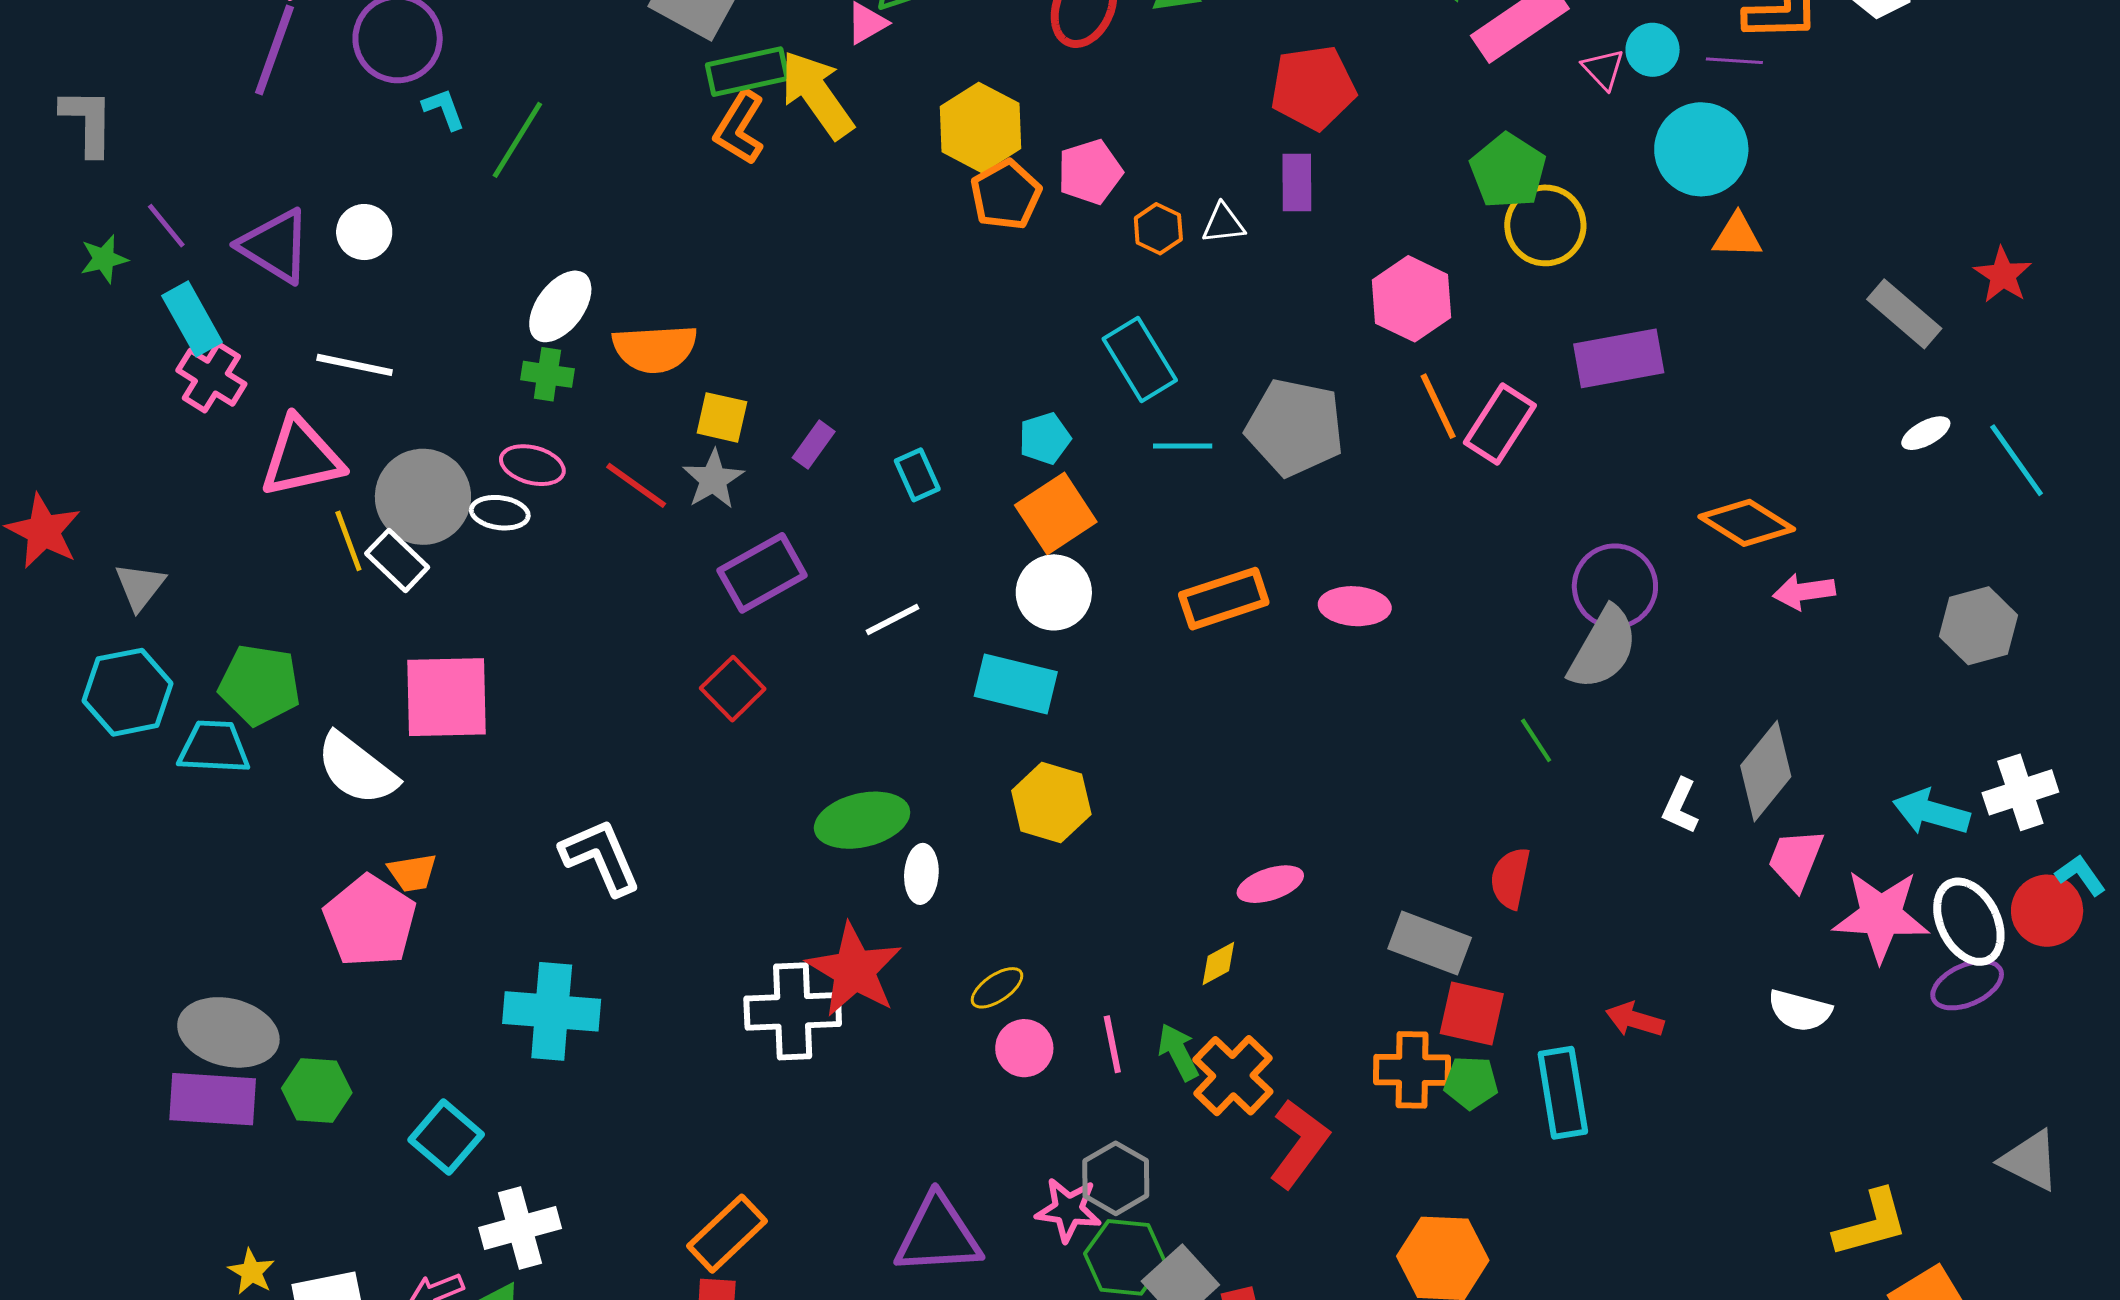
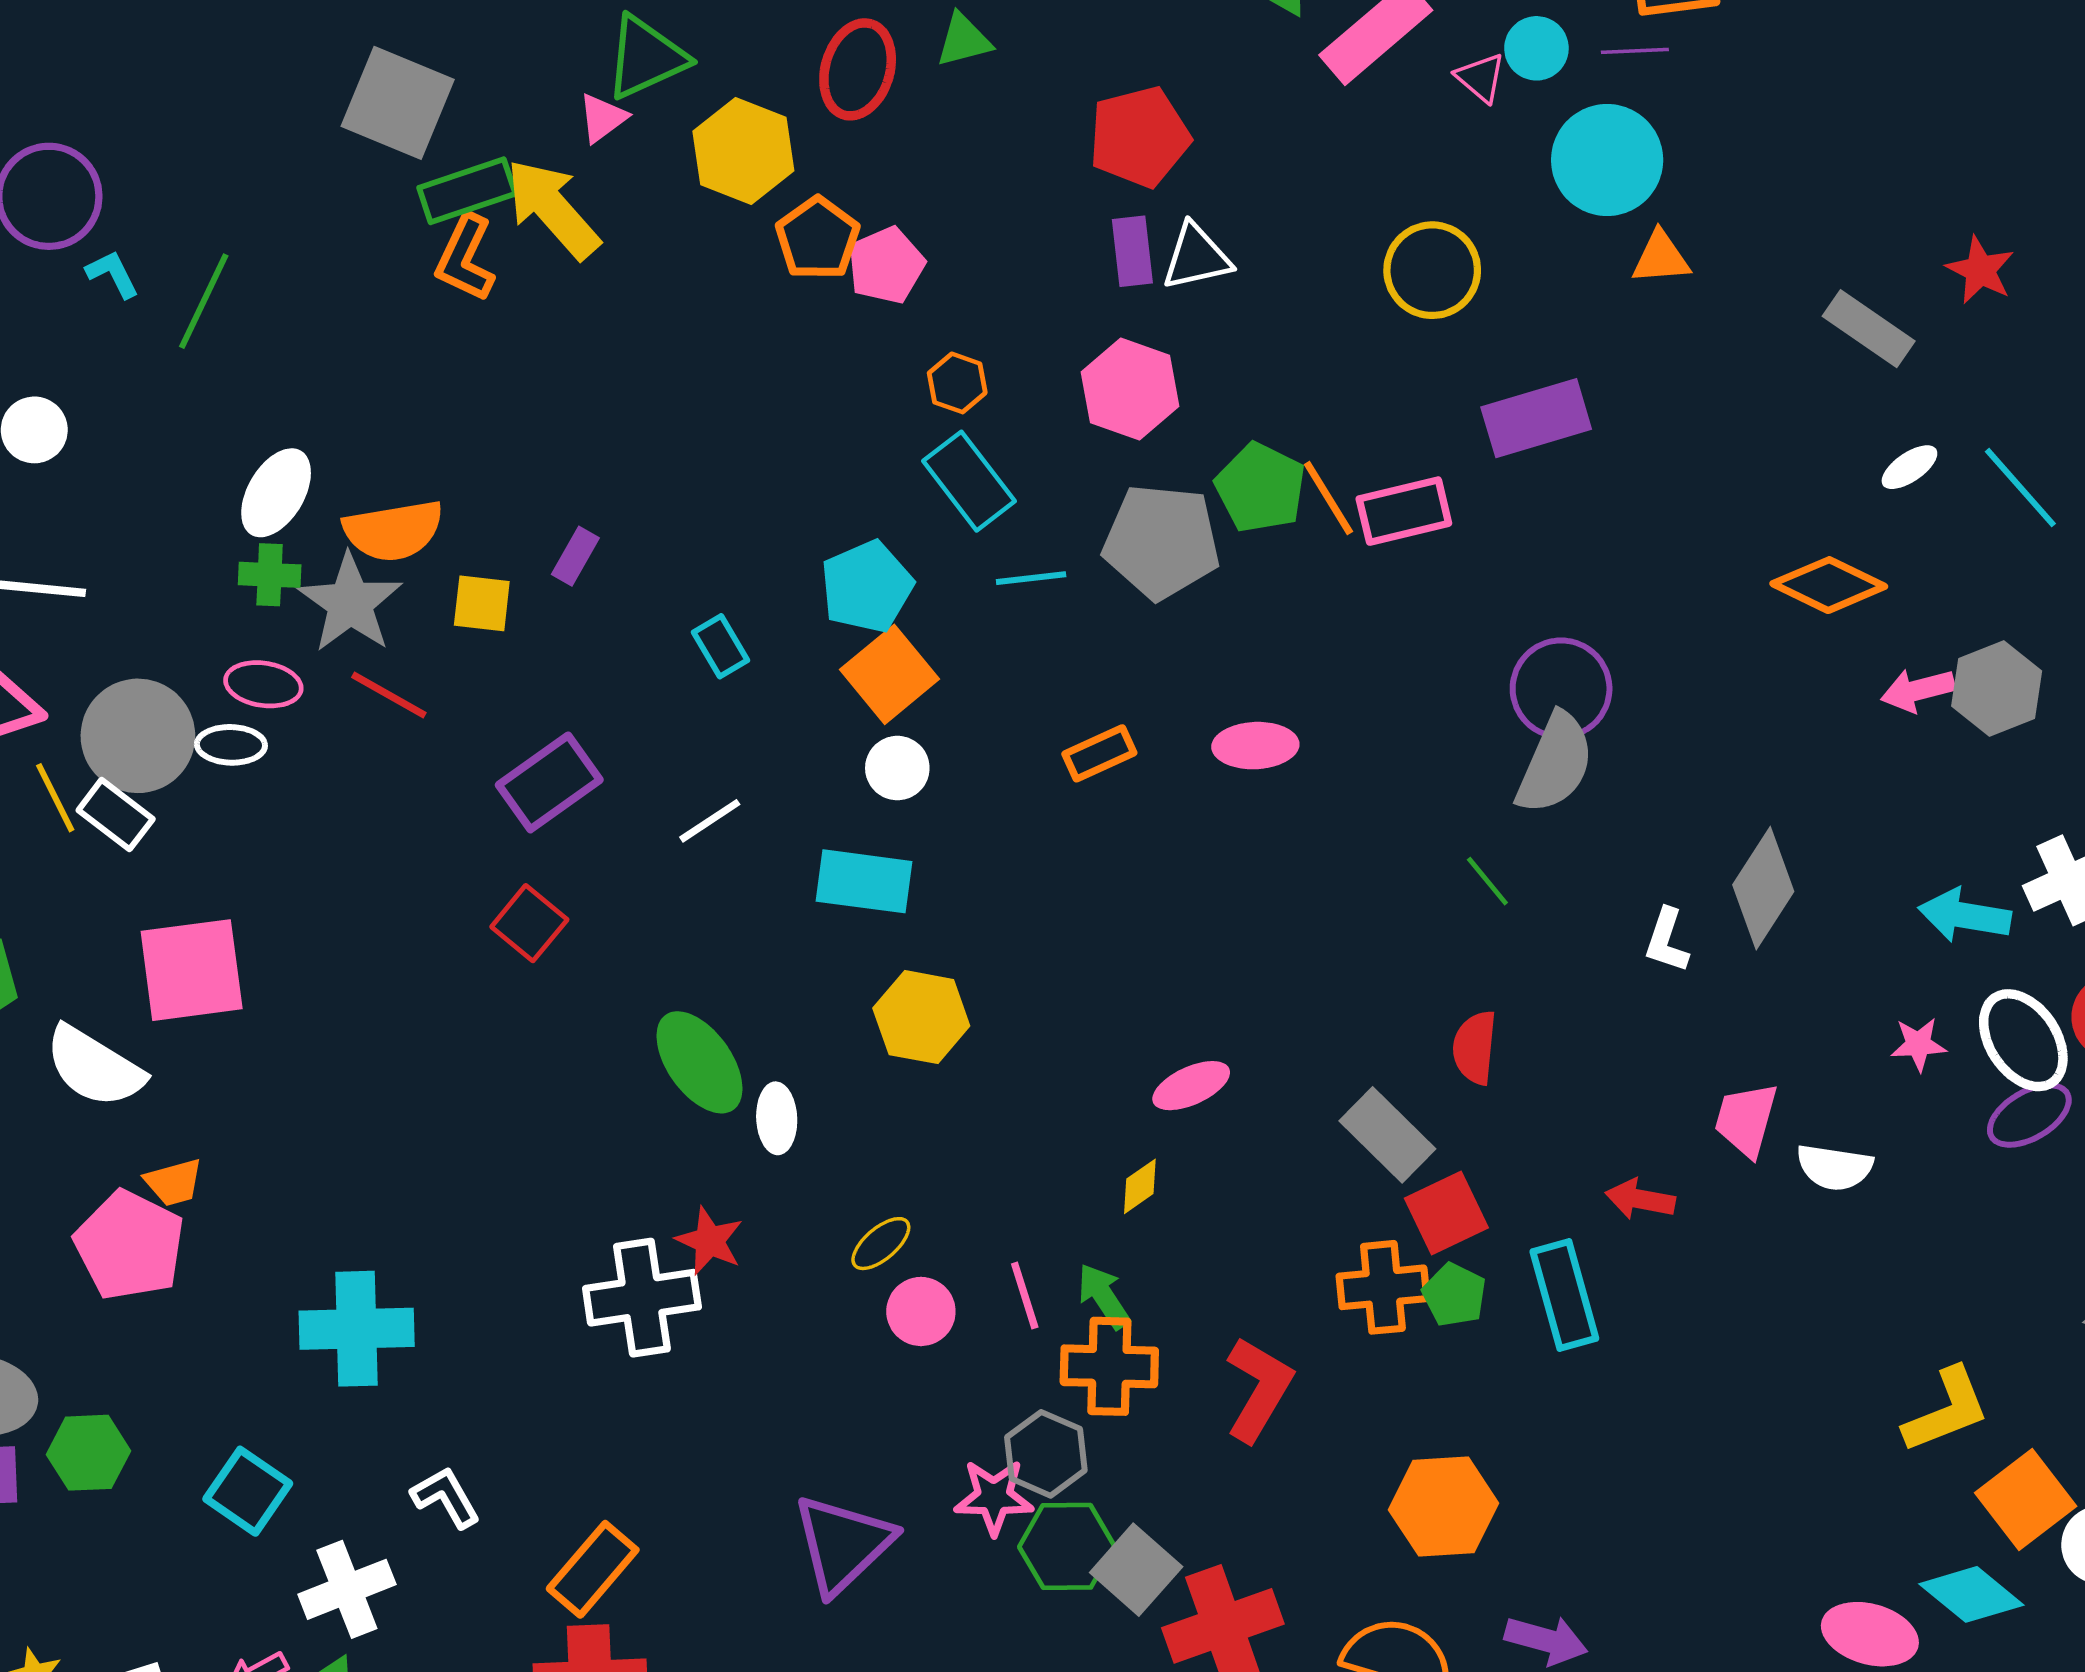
yellow hexagon: (981, 128) -> (743, 151), moved
green pentagon: (1508, 171) -> (1260, 488), moved
orange pentagon: (1006, 195) -> (818, 238), moved
white triangle: (1223, 224) -> (1196, 257), moved, size x1.4
orange hexagon: (1158, 229) -> (957, 383), moved
pink hexagon: (1411, 299) -> (1130, 389), moved
pink rectangle: (1500, 424) -> (1404, 511), turned 50
cyan pentagon: (1045, 438) -> (867, 587), size x1.5
purple rectangle: (814, 445) -> (575, 556), moved
gray star: (713, 479) -> (350, 603), moved, size x1.4
orange diamond: (1747, 523) -> (1829, 585), moved
white circle: (1054, 592) -> (897, 768), size x0.7
pink arrow: (1804, 592) -> (1918, 690), moved
orange rectangle: (1224, 599) -> (1099, 753), size x0.7
green ellipse: (862, 820) -> (699, 1062), turned 74
white L-shape: (601, 857) -> (446, 1497), moved, size x0.7
pink trapezoid: (1796, 860) -> (1746, 1120), moved
pink star: (1881, 916) -> (1918, 1044), size x0.5
gray rectangle: (1430, 943) -> (1387, 1135), turned 30
red star: (854, 970) -> (710, 1241), size x0.6
red square: (1472, 1014) -> (1446, 1213), turned -32
orange cross: (1233, 1076) -> (1109, 1366), moved, turned -36
green pentagon: (1471, 1083) -> (1454, 1295), turned 30
purple triangle: (938, 1235) -> (843, 1544), turned -34

